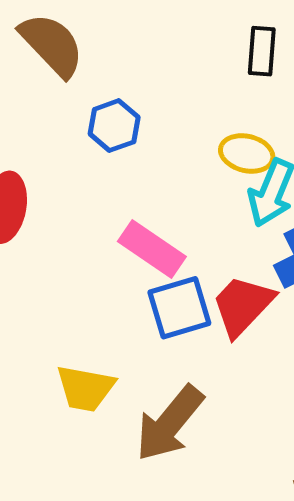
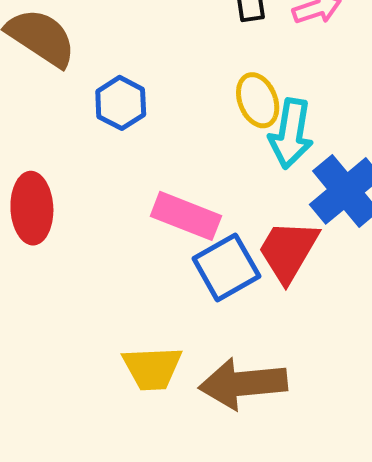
yellow ellipse: (247, 153) -> (258, 100), turned 68
brown arrow: (170, 423) -> (243, 384), turned 58

